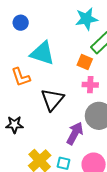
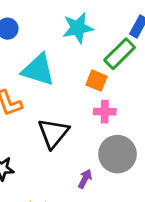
cyan star: (86, 19) -> (78, 28), moved
purple arrow: (75, 133) -> (85, 179), size x0.6

